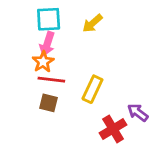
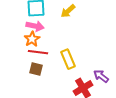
pink arrow: (47, 44) -> (35, 26), turned -96
yellow rectangle: (92, 89) -> (68, 59), turned -48

